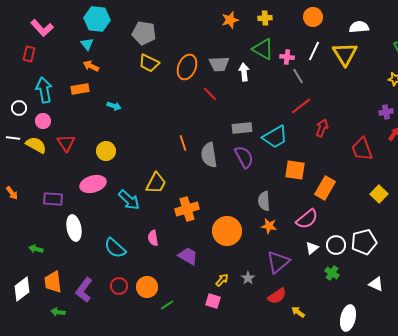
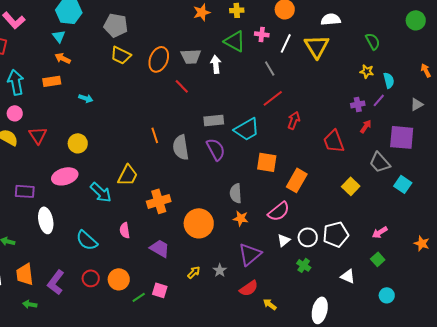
pink cross: (287, 57) -> (262, 34), moved
pink square: (213, 301) -> (160, 290), moved

